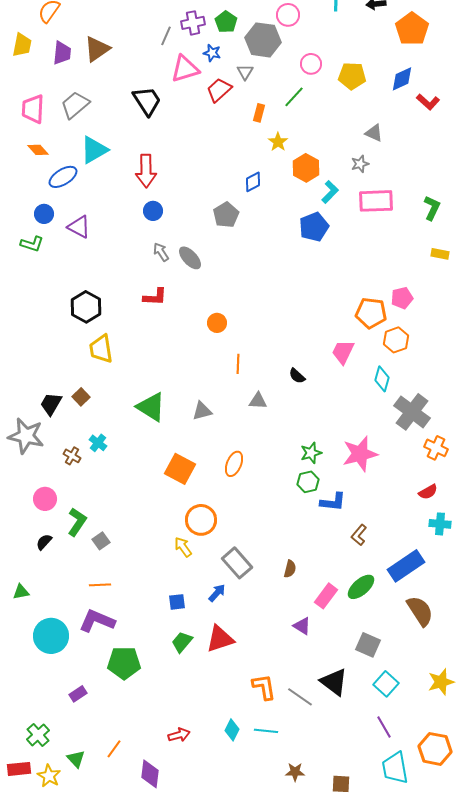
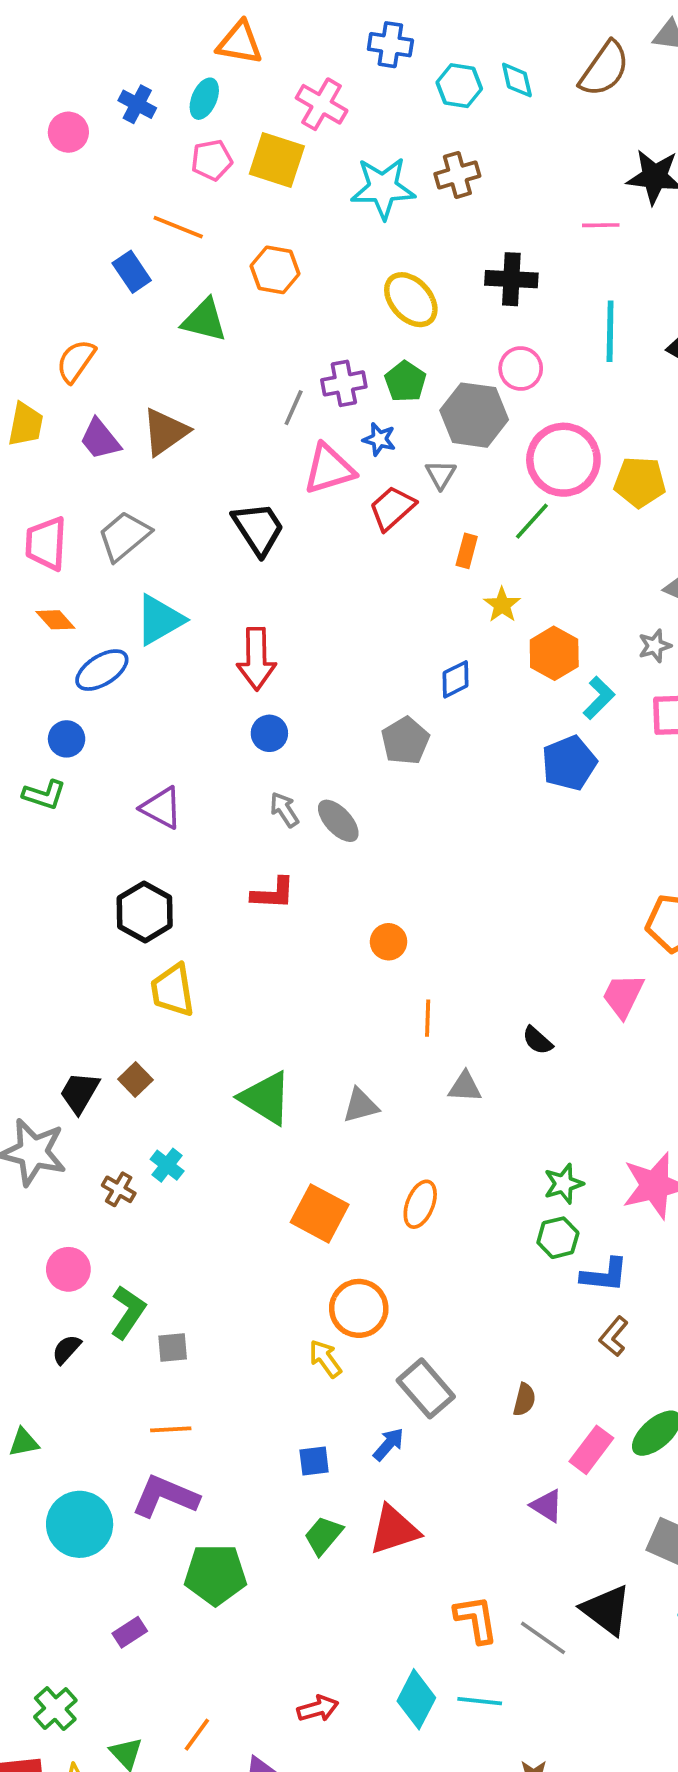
purple trapezoid: (62, 53) -> (100, 439), turned 135
pink circle: (311, 64) -> (563, 460), size x1.8
purple triangle: (79, 227) -> (161, 808), moved
brown L-shape: (359, 535) -> (614, 1336), moved
gray square: (101, 541) -> (173, 1348), turned 30
cyan diamond: (232, 730) -> (416, 1699), size x1.4

